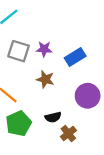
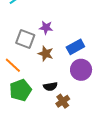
gray square: (19, 51) -> (25, 39), moved
blue rectangle: (75, 57) -> (75, 47), moved

